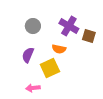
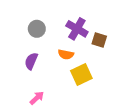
yellow square: (50, 68) -> (81, 75), moved
pink arrow: (33, 88) -> (37, 98), turned 144

